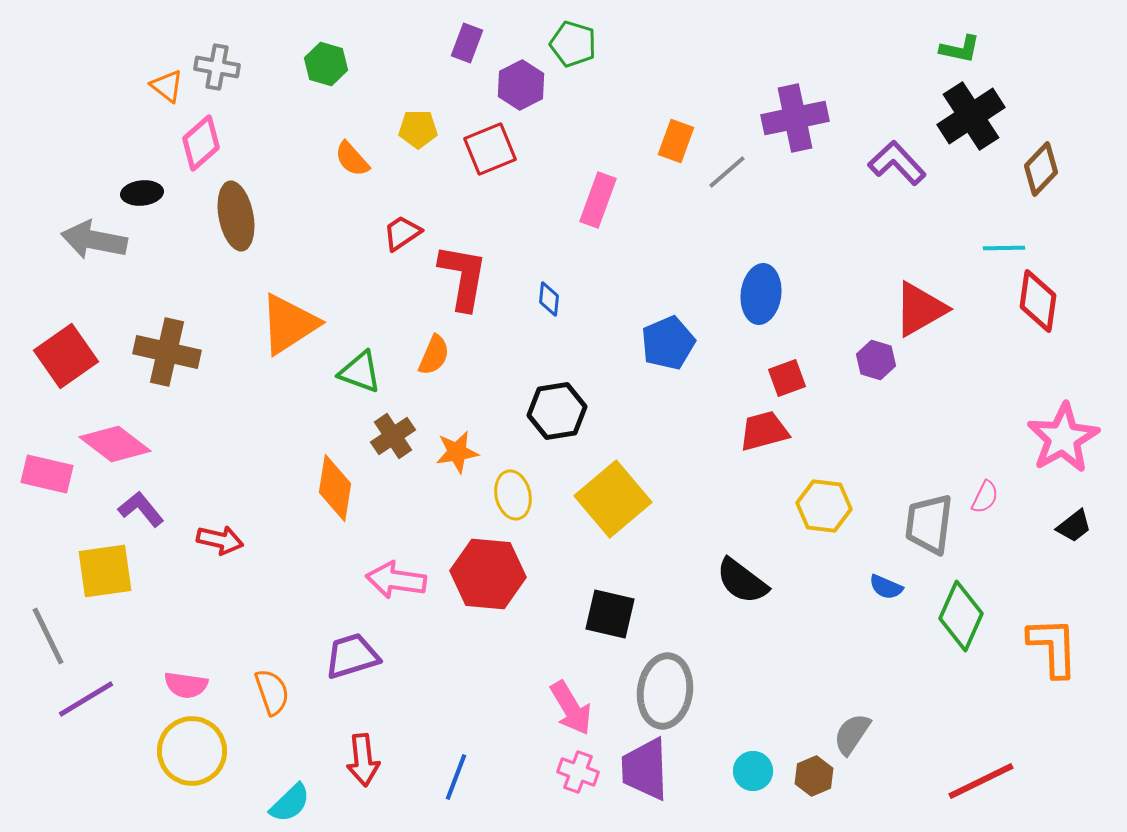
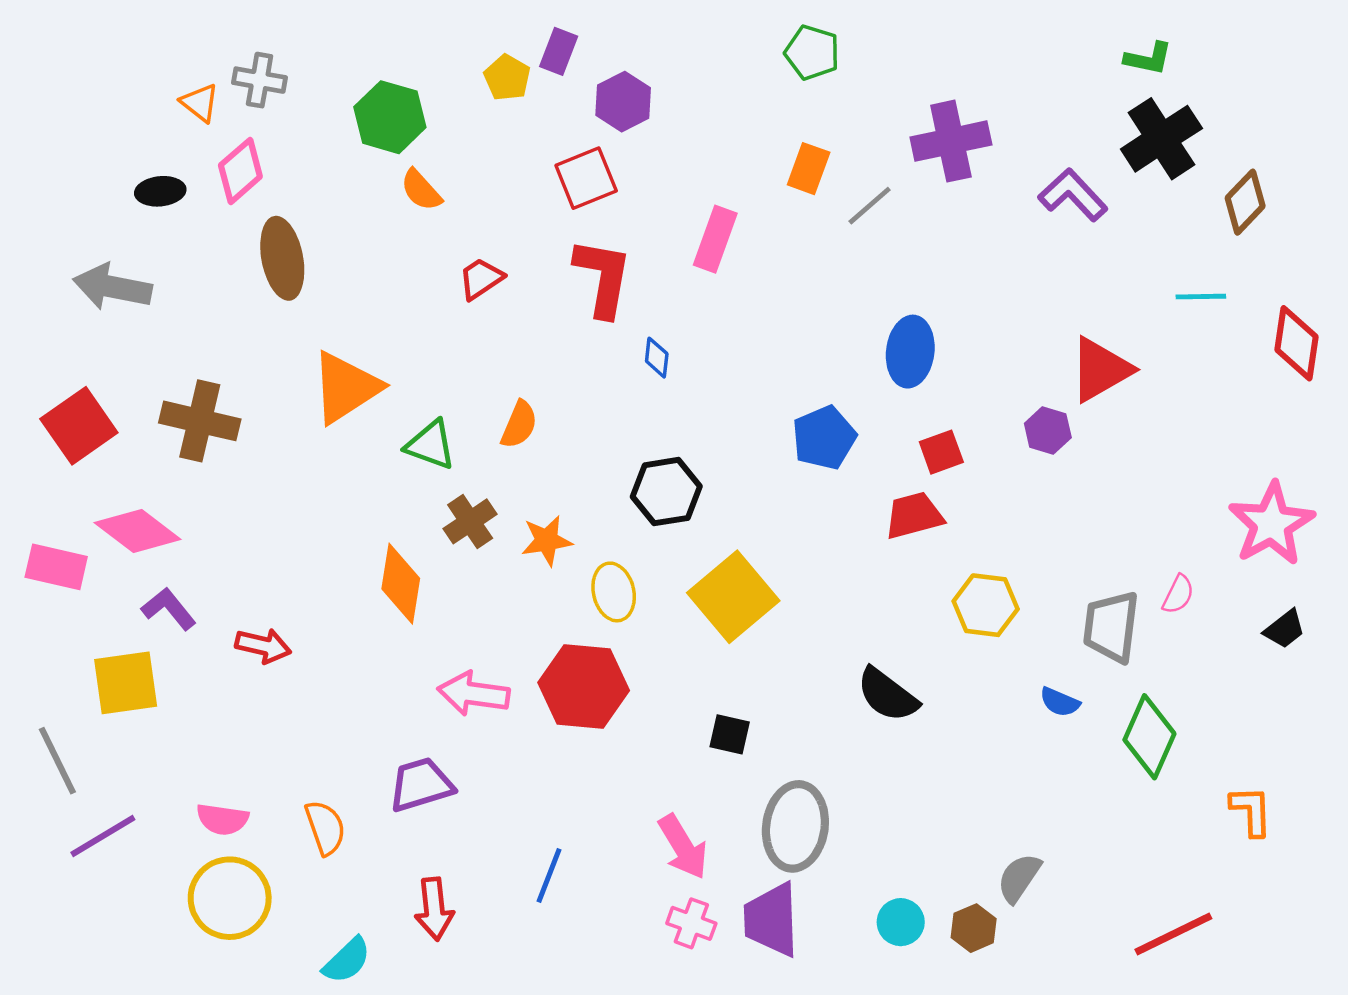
green pentagon: (573, 44) -> (812, 53), moved
green hexagon: (326, 64) -> (390, 117), moved, size x1.4
yellow pentagon: (418, 129) -> (507, 78), moved, turned 30
black ellipse: (142, 193) -> (160, 191), moved
red L-shape: (463, 277) -> (603, 277), moved
red diamond: (1038, 301) -> (1297, 343), moved
blue pentagon: (668, 343) -> (824, 438), moved
black square: (610, 614) -> (730, 734), size x0.7
orange L-shape: (1053, 647) -> (1251, 811), moved, size x0.7
blue line: (456, 777) -> (549, 875), moved

